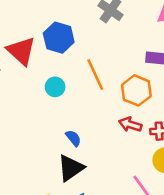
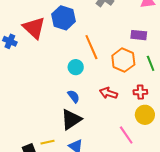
cyan circle: (55, 87) -> (76, 67), moved
red arrow: (130, 124) -> (108, 93), moved

